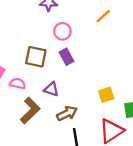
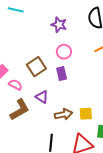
brown square: (36, 57) -> (36, 67), turned 30
brown arrow: (67, 113) -> (63, 114), moved

